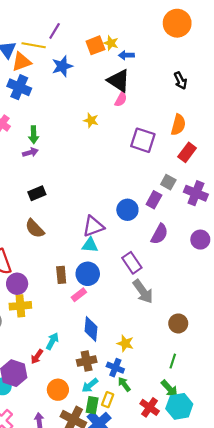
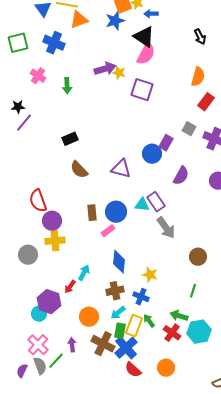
orange triangle: (21, 62) -> (79, 20), moved
blue star: (62, 66) -> (115, 21), moved
pink semicircle: (121, 99) -> (146, 54), size x1.6
purple square: (143, 140) -> (142, 90), moved
purple arrow: (30, 152) -> (105, 69), moved, size x1.5
purple rectangle: (154, 200) -> (166, 143), moved
purple triangle: (93, 226) -> (121, 169), turned 35
brown semicircle: (35, 229) -> (79, 170), moved
cyan triangle: (90, 245) -> (142, 205), moved
green arrow: (124, 384) -> (149, 321), moved
green arrow: (169, 389) -> (179, 316), moved, turned 150
yellow rectangle: (108, 400) -> (134, 326), size x1.5

